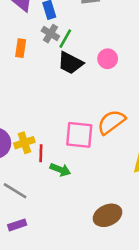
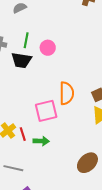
green line: (65, 39) -> (26, 40), moved
orange semicircle: (111, 122) -> (67, 93), turned 145

